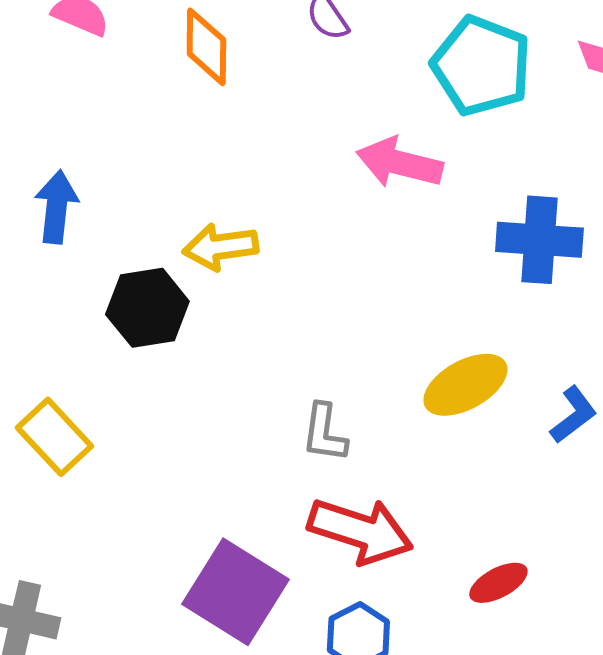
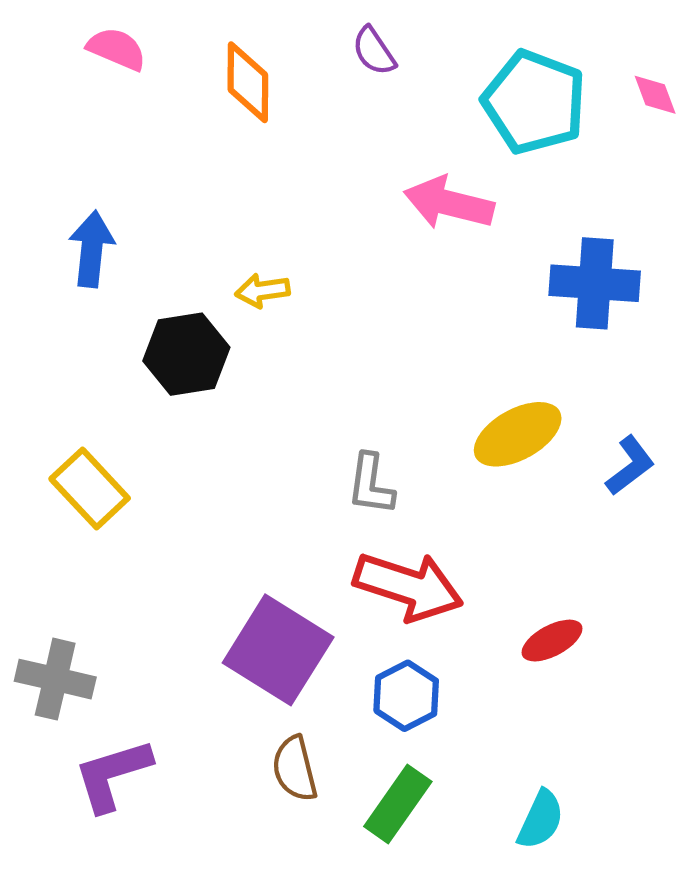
yellow arrow: (220, 247) -> (262, 291), size x0.7

